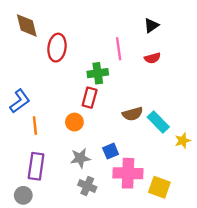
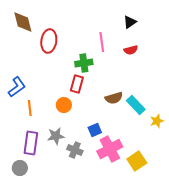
gray star: (80, 158) -> (56, 136), moved
pink cross: (128, 173) -> (110, 149), turned -30
gray cross: (87, 186) -> (75, 150), moved
yellow square: (159, 187) -> (137, 161), turned 36

